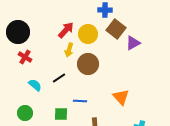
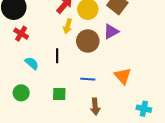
purple triangle: (133, 43) -> (111, 31), moved
black line: (59, 78) -> (57, 56), turned -56
blue line: (80, 101) -> (88, 79), moved

